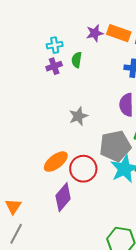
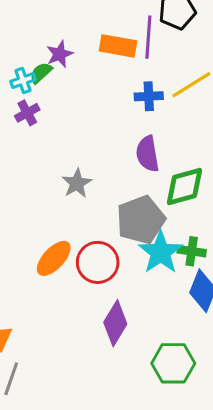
purple star: (95, 33) -> (60, 54), moved
green semicircle: (77, 60) -> (41, 73), moved, turned 49
purple diamond: (63, 197) -> (115, 323), moved

